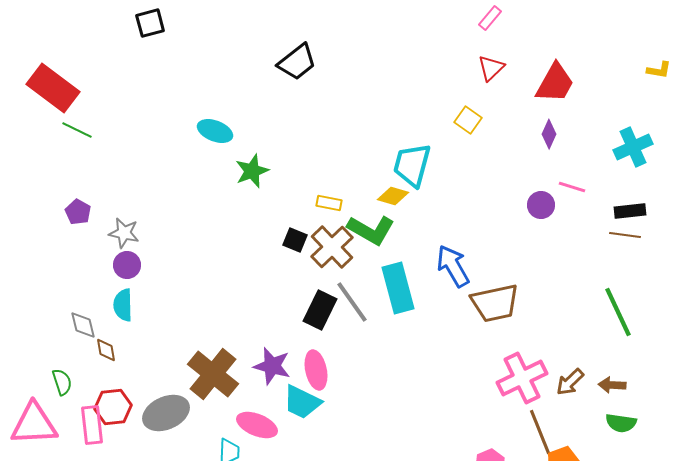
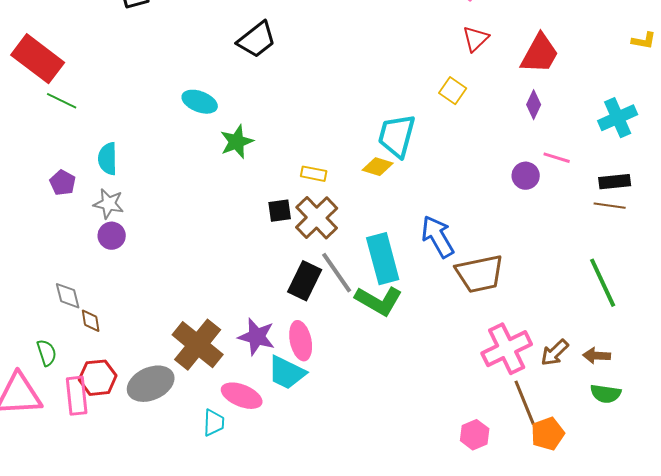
black trapezoid: (297, 62) -> (257, 40), moved
green L-shape: (371, 230) -> (379, 301), moved
black square: (295, 240) -> (280, 211), turned -30
cyan semicircle: (123, 305) -> (108, 159), moved

